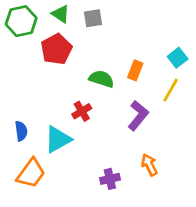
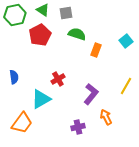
green semicircle: (101, 79) -> (77, 34), moved
yellow line: (171, 90) -> (126, 86), moved
purple L-shape: (138, 115) -> (91, 94), moved
blue semicircle: (21, 131) -> (14, 77), moved

